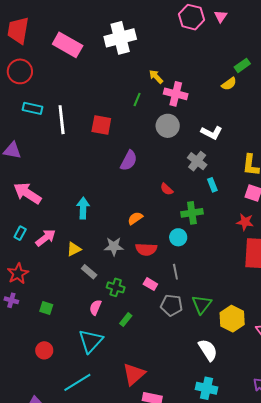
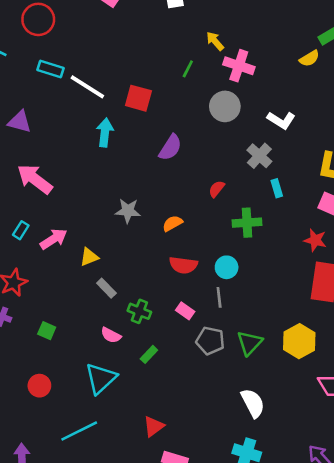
white line: (62, 120) -> (87, 87), turned -56
red semicircle: (167, 189) -> (217, 189), turned 80
cyan arrow: (83, 208) -> (105, 133), moved
cyan circle: (178, 237) -> (227, 267), moved
gray star: (114, 246) -> (128, 211), moved
pink semicircle: (95, 307) -> (111, 335), turned -91
yellow hexagon: (232, 319) -> (299, 341), moved
red triangle: (134, 374) -> (154, 426), size x0.7

